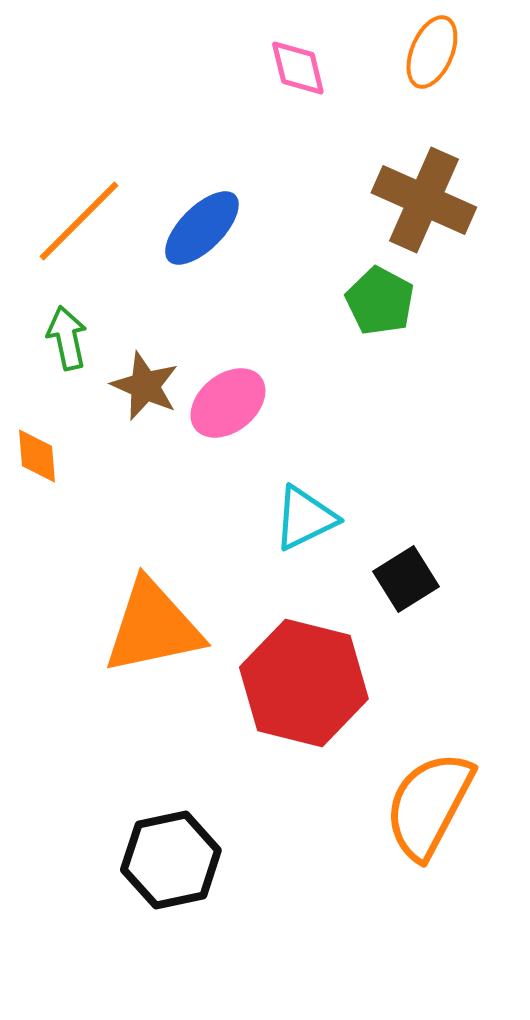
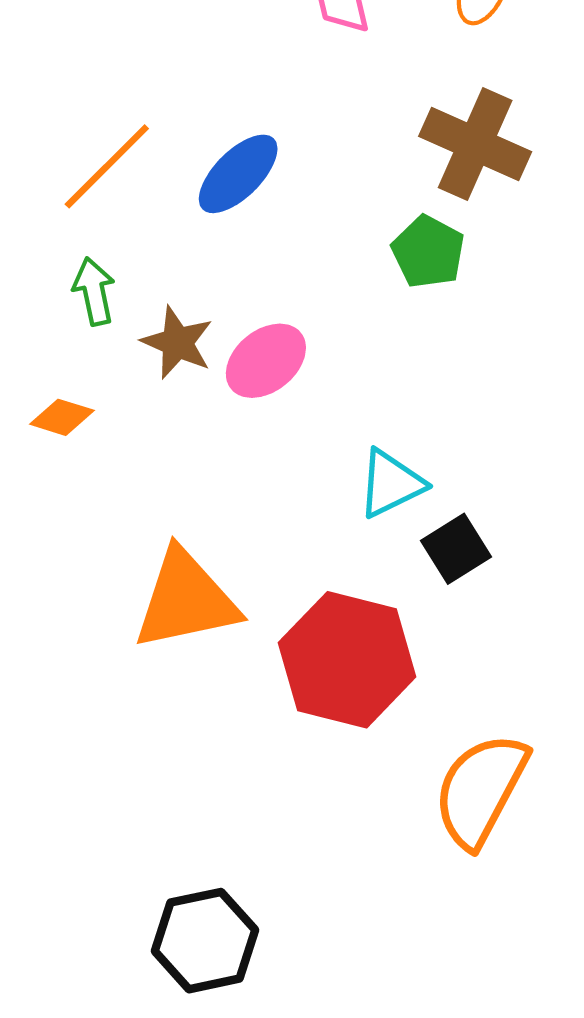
orange diamond: (37, 456) -> (62, 417), turned -68
cyan triangle: (305, 518) -> (391, 484), moved
black hexagon: (171, 860) -> (205, 941), moved

